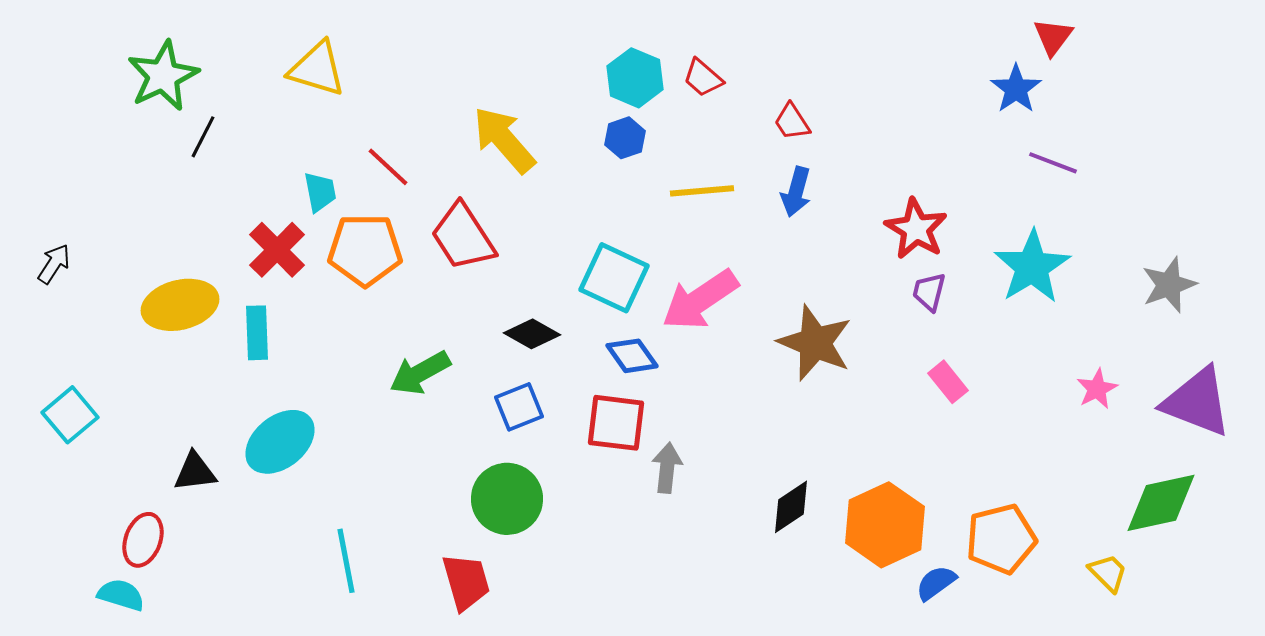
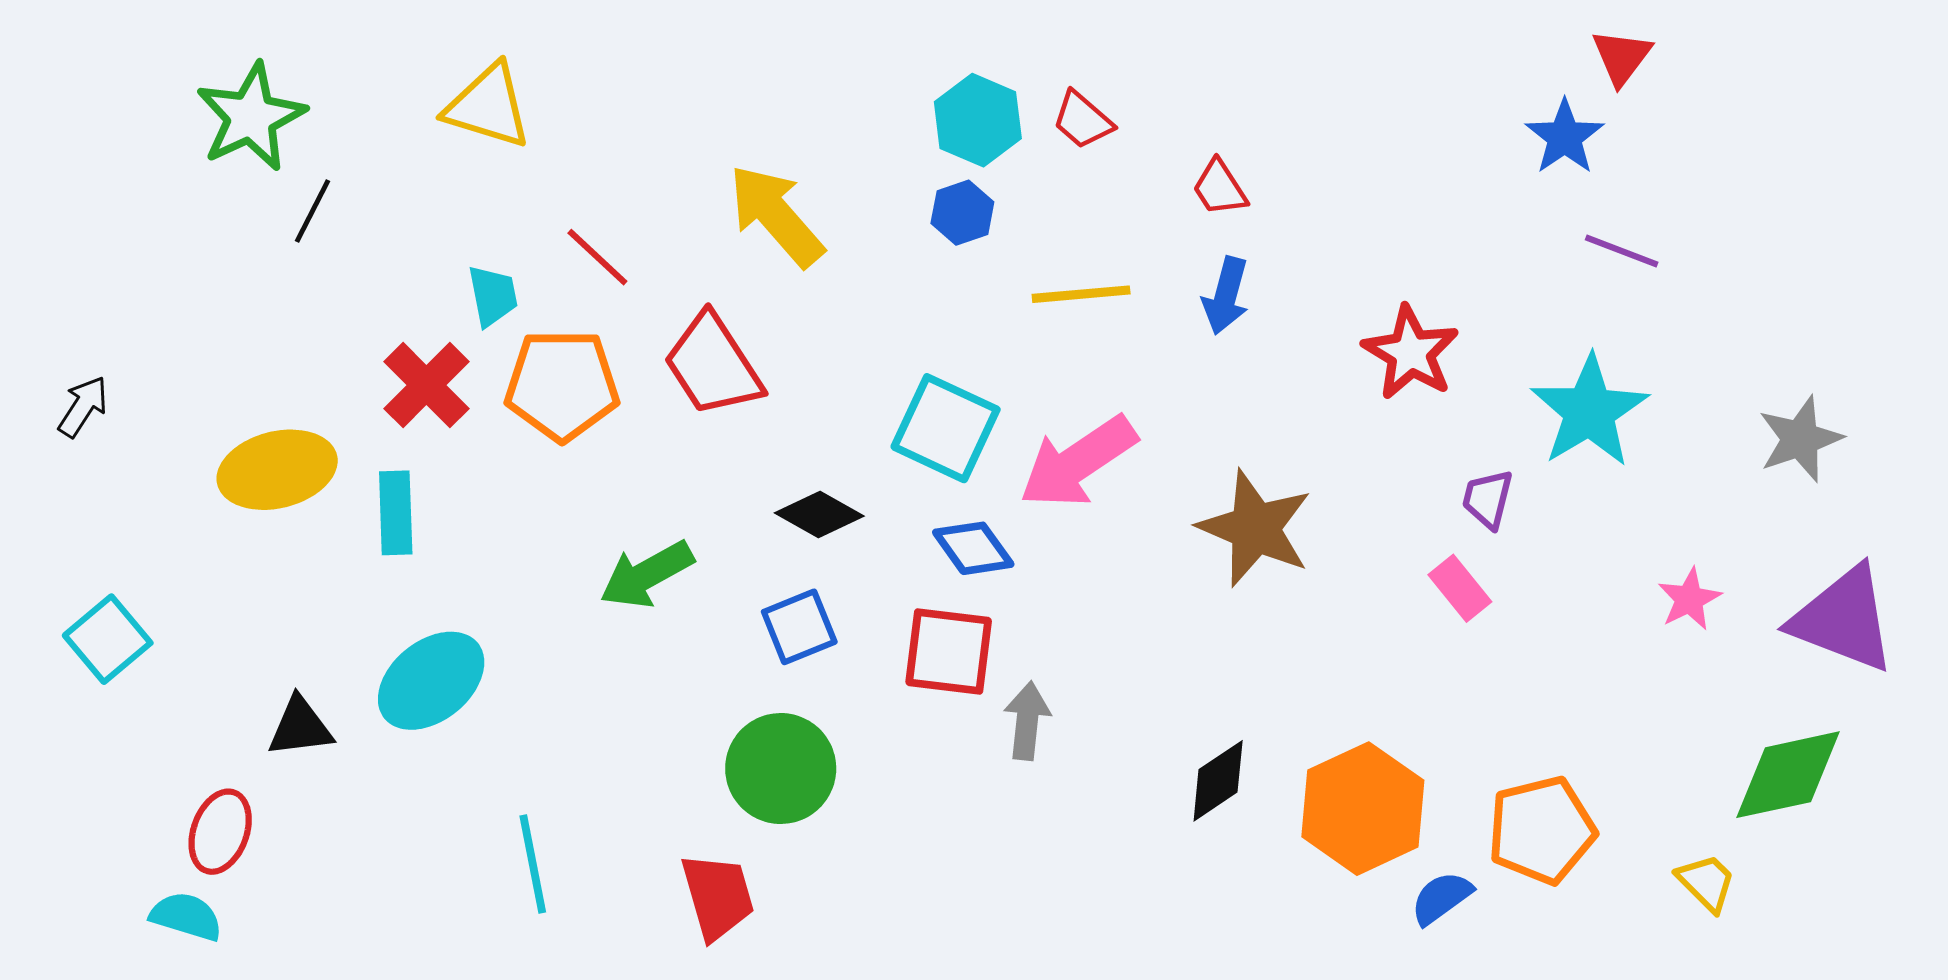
purple trapezoid: (929, 292) -> (1488, 499), moved

